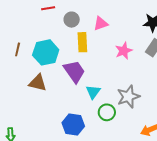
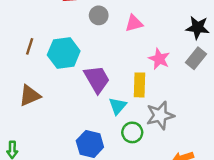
yellow rectangle: (82, 42) -> (139, 85), moved
pink star: (124, 51) -> (159, 59), turned -30
brown triangle: (38, 83) -> (30, 96), moved, turned -42

